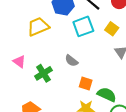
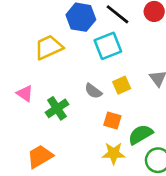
yellow square: (112, 29) -> (122, 85), moved, turned 32
green semicircle: (107, 95) -> (140, 134), turned -54

